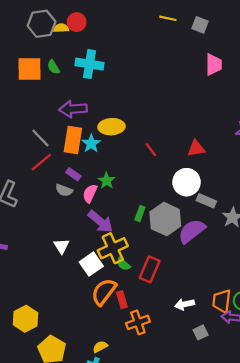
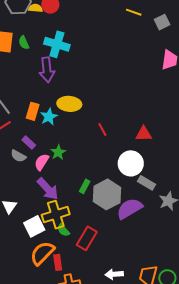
gray square: (200, 25) -> (162, 22), turned 35
purple arrow: (73, 109) -> (47, 70), moved, turned -100
orange rectangle: (73, 140) -> (33, 111), size x0.7

